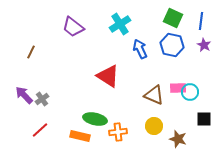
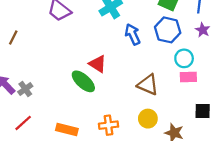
red triangle: (108, 76) -> (98, 64), size x0.7
pink rectangle: (178, 88) -> (188, 77), moved
cyan circle: (190, 92) -> (184, 58), moved
green ellipse: (95, 119) -> (83, 81), moved, turned 30

